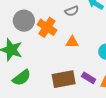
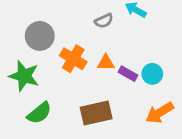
orange cross: (47, 27) -> (73, 59), moved
purple rectangle: (89, 78) -> (128, 74), moved

